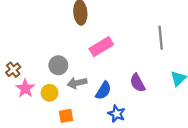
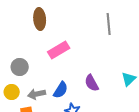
gray line: (161, 38) -> (109, 24), moved
gray arrow: (77, 83) -> (37, 94), moved

